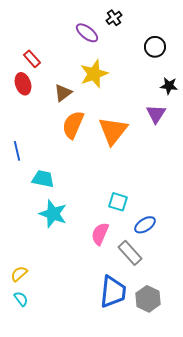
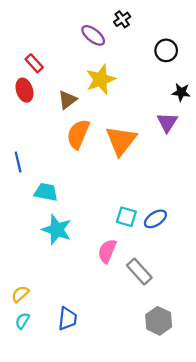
blue ellipse: (145, 225) -> (155, 219), moved
blue trapezoid: (113, 292) -> (67, 319), moved, size x0.7
cyan semicircle: (21, 299) -> (22, 321), turned -112

